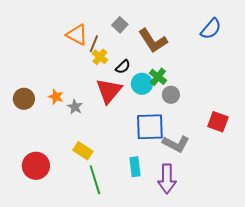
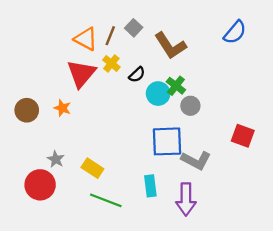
brown line: (94, 44) -> (110, 36), moved
red triangle: (109, 91) -> (81, 73), moved
gray star: (75, 107) -> (56, 159), moved
green line: (95, 180) -> (106, 200), turned -52

